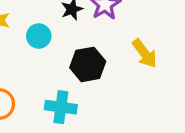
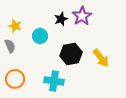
yellow arrow: (145, 53) -> (101, 58), moved

